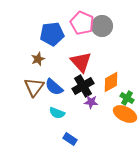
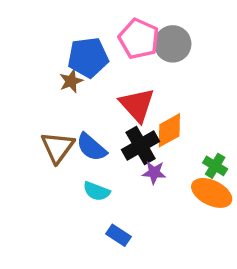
brown star: (38, 59) -> (71, 81), moved
orange diamond: (111, 82) -> (169, 130), moved

